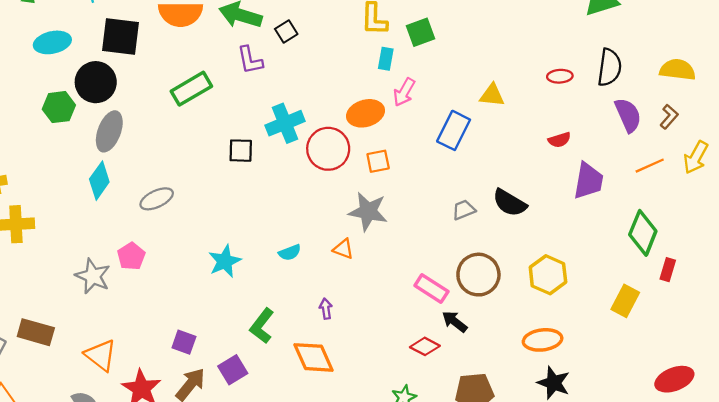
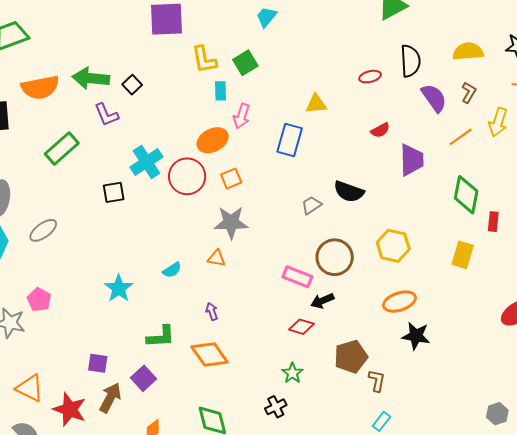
gray ellipse: (157, 199) -> (43, 230), moved
black arrow: (455, 322) -> (322, 301), turned -50
green L-shape: (262, 326) -> (161, 337), turned -120

